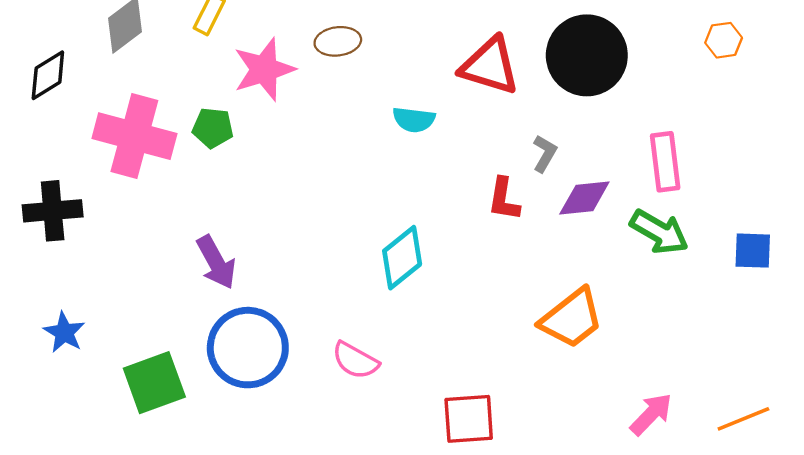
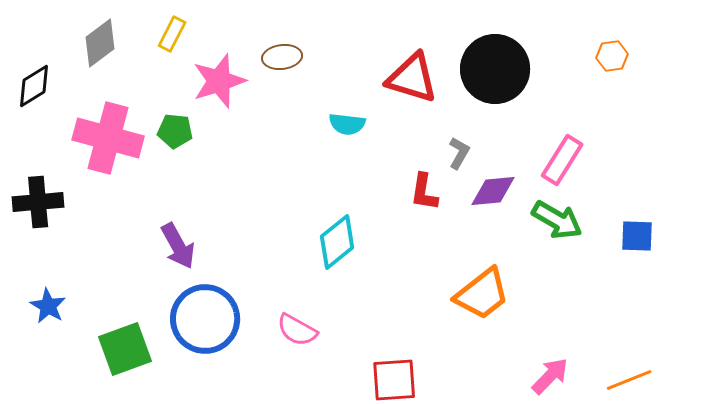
pink rectangle: (665, 162) -> (562, 160), turned 39

